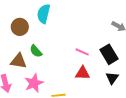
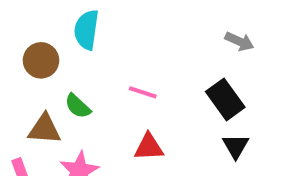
pink line: (82, 52) -> (143, 92), moved
red triangle: (82, 73) -> (149, 147), moved

